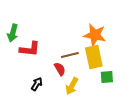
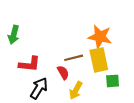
red L-shape: (30, 49) -> (29, 64), moved
black arrow: (37, 84) -> (39, 88), size x1.5

